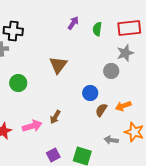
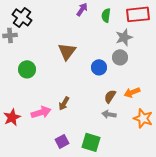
black cross: (13, 31) -> (22, 17), turned 30
gray star: (125, 53) -> (124, 37), moved
blue circle: (90, 93) -> (99, 67), moved
gray arrow: (111, 140) -> (109, 114), moved

